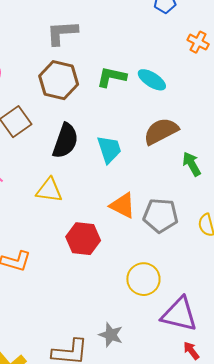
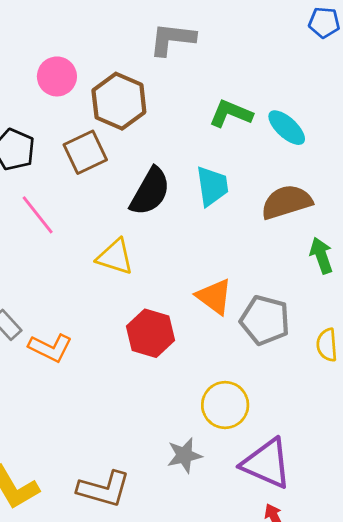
brown hexagon: (59, 80) -> (119, 101), moved
cyan trapezoid: (109, 149) -> (212, 186), moved
gray star: (111, 335) -> (184, 455), moved, turned 30

